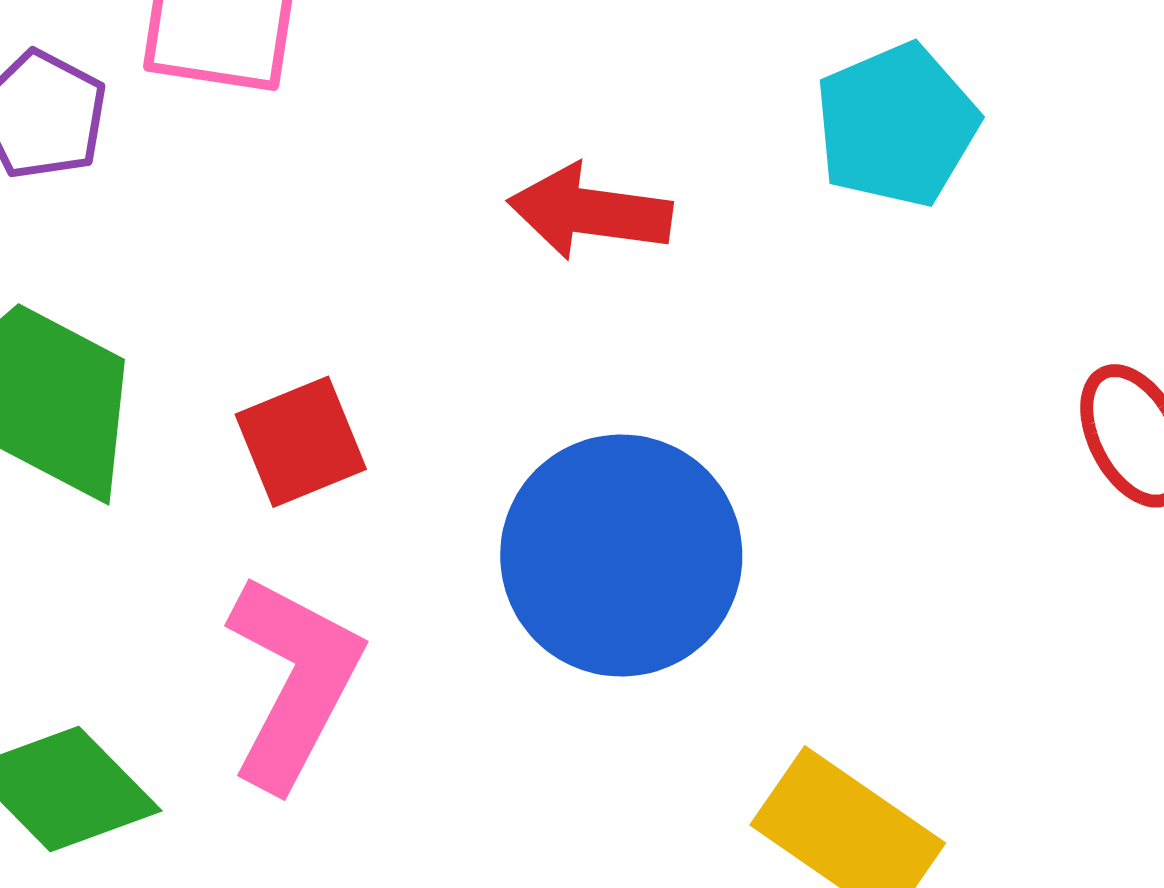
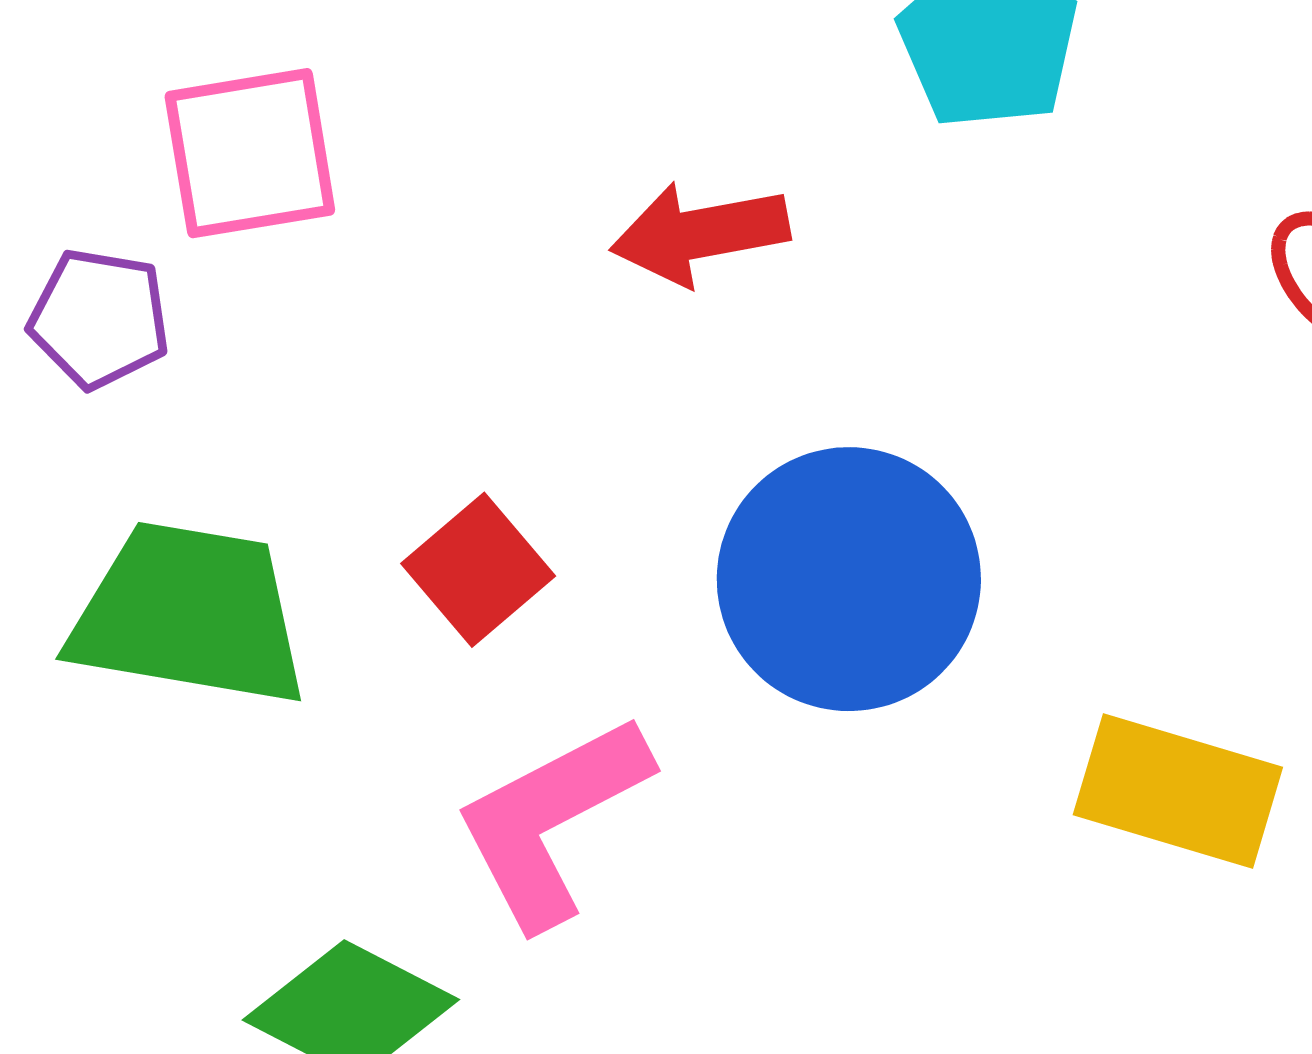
pink L-shape: (293, 681) -> (552, 821), turned -127

